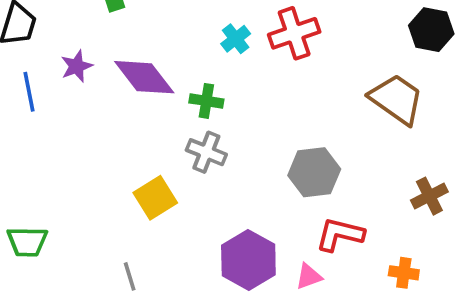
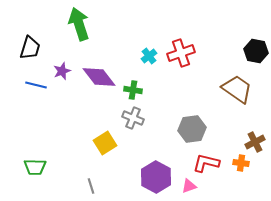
blue line: (29, 92) -> (36, 85), turned -65
orange cross: (404, 273) -> (241, 163), moved

